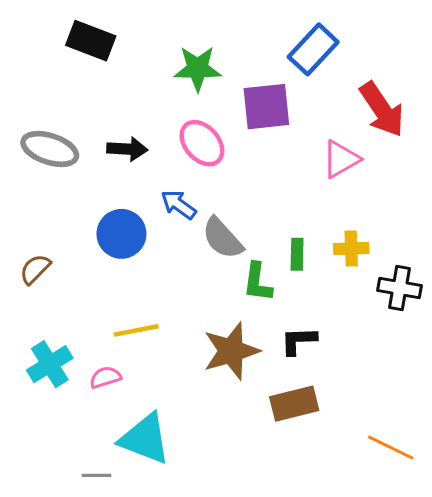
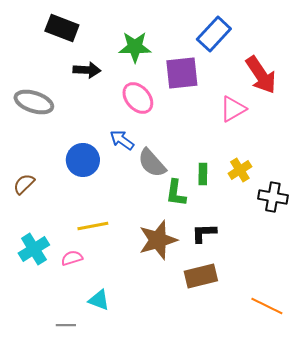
black arrow: (127, 149) -> (87, 70), moved
yellow cross: (351, 248) -> (240, 170), turned -30
cyan triangle: (145, 439) -> (99, 300), size x0.6

